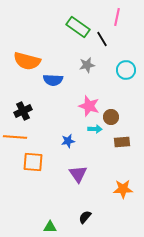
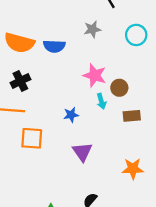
orange semicircle: (27, 61) -> (19, 43), moved
cyan arrow: (95, 129) -> (101, 101), turned 72

